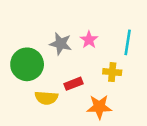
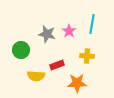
cyan line: (128, 42) -> (92, 24), moved
green circle: (27, 64) -> (21, 50), size x0.7

